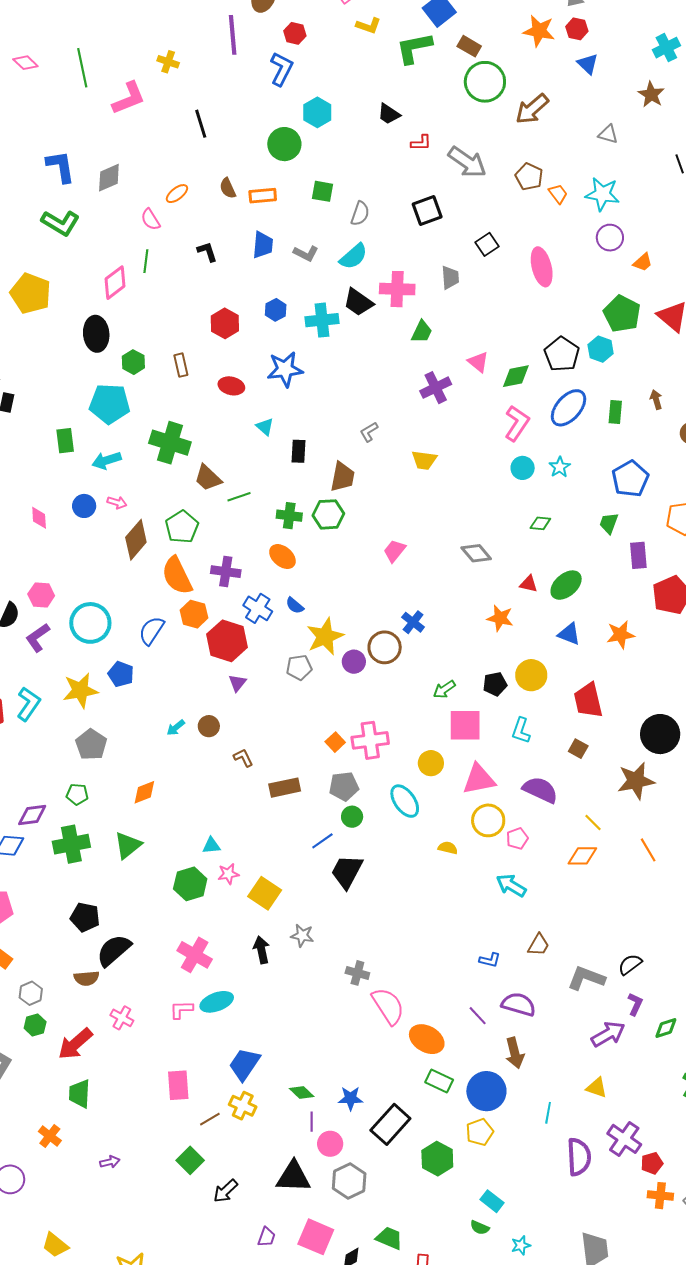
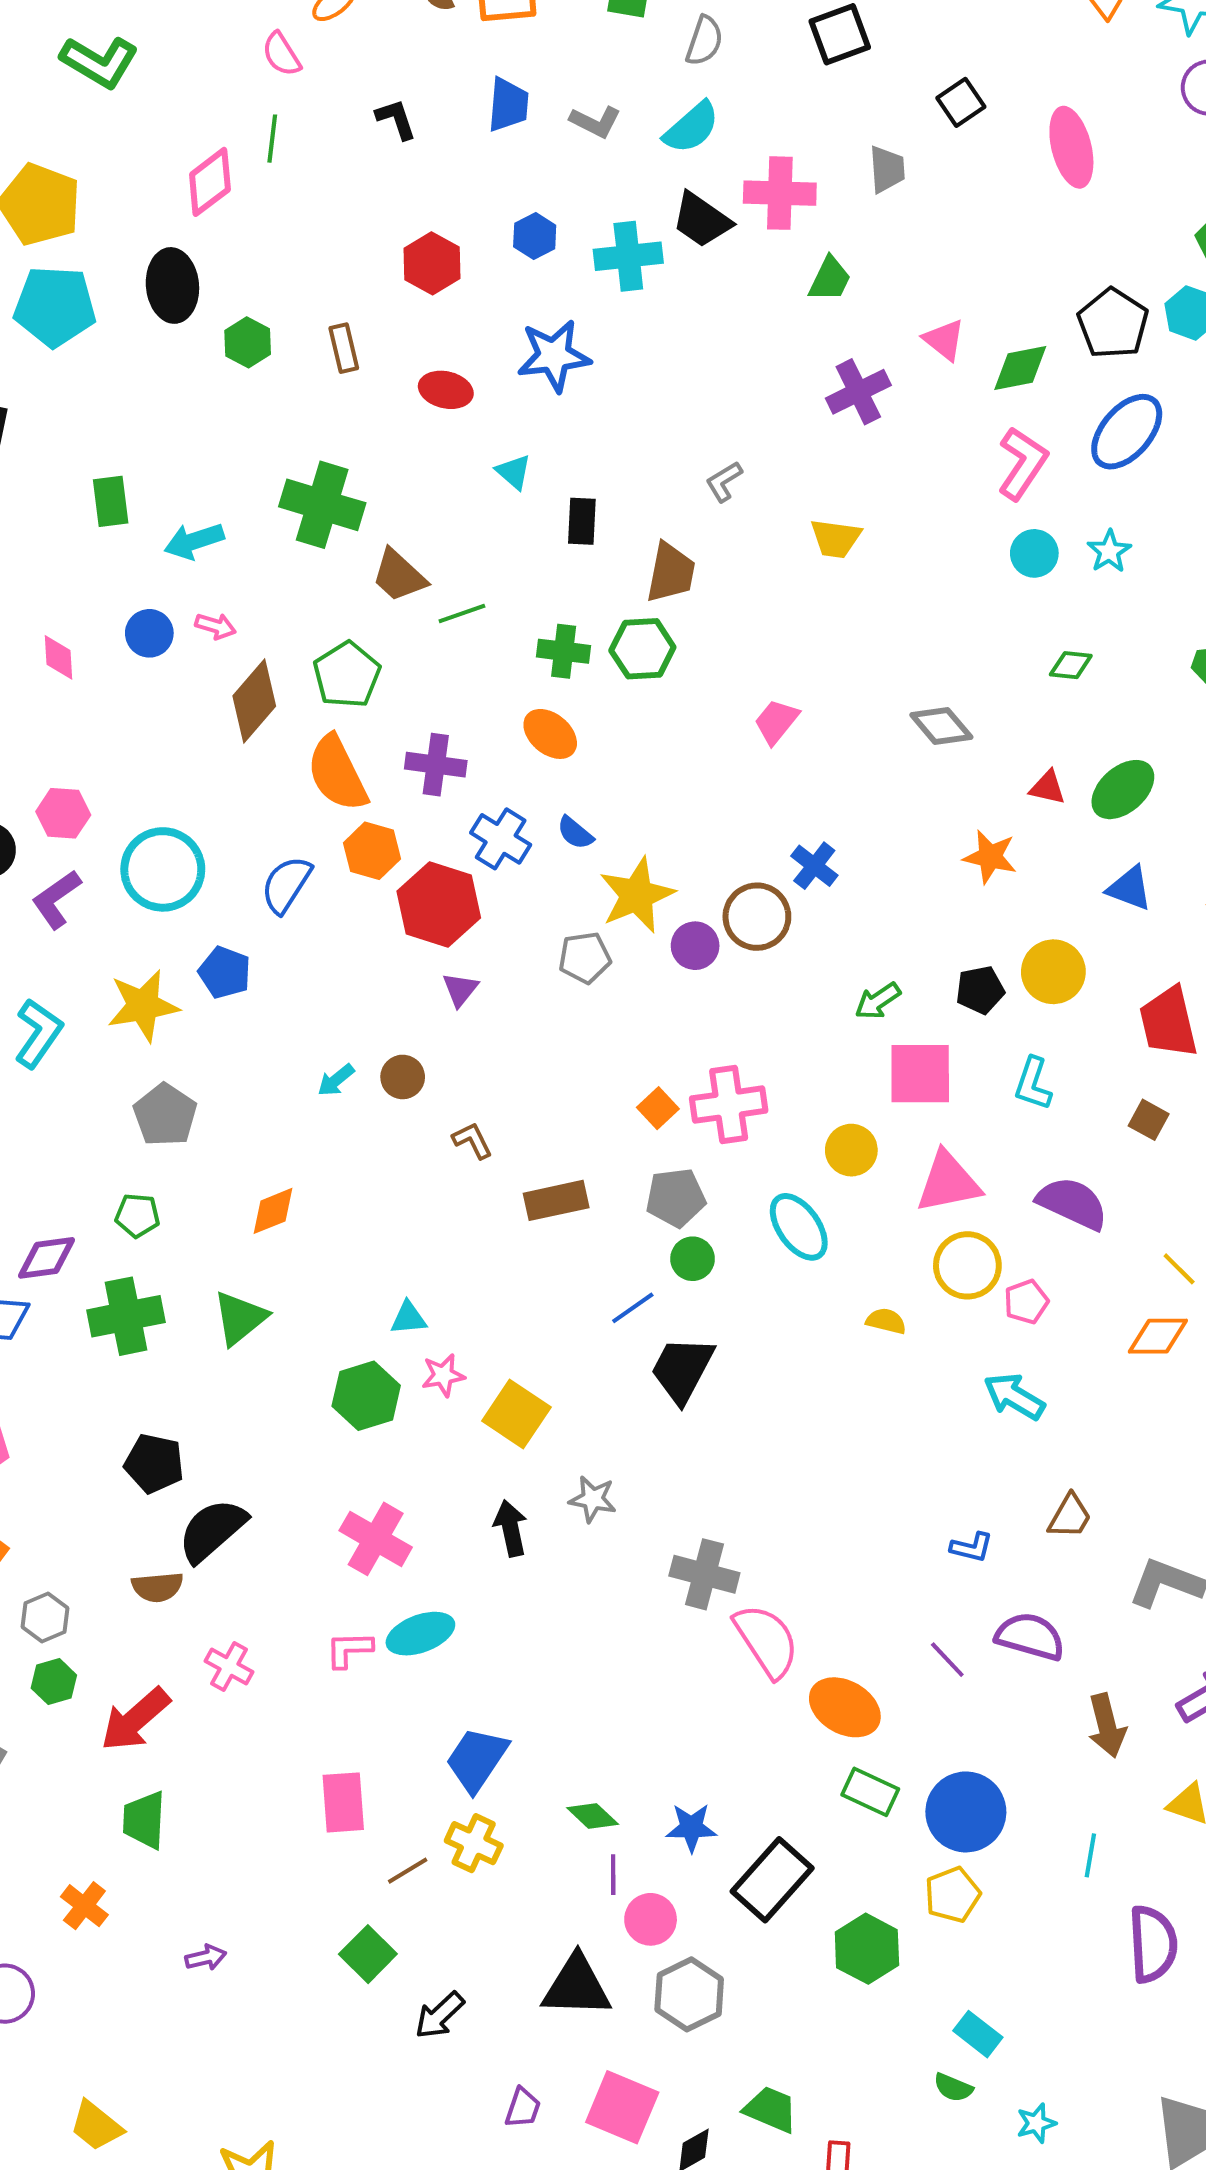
cyan pentagon: (110, 404) -> (55, 306), moved
gray cross: (357, 973) -> (704, 1574), size x1.4
brown arrow: (515, 1053) -> (1107, 1726), moved

